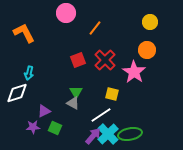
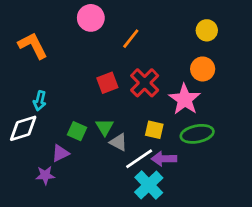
gray triangle: (73, 103) -> (118, 142), moved
green square: (55, 128) -> (77, 131), moved
green ellipse: (130, 134) -> (197, 134), moved
purple arrow: (93, 136) -> (164, 159), moved, turned -132

